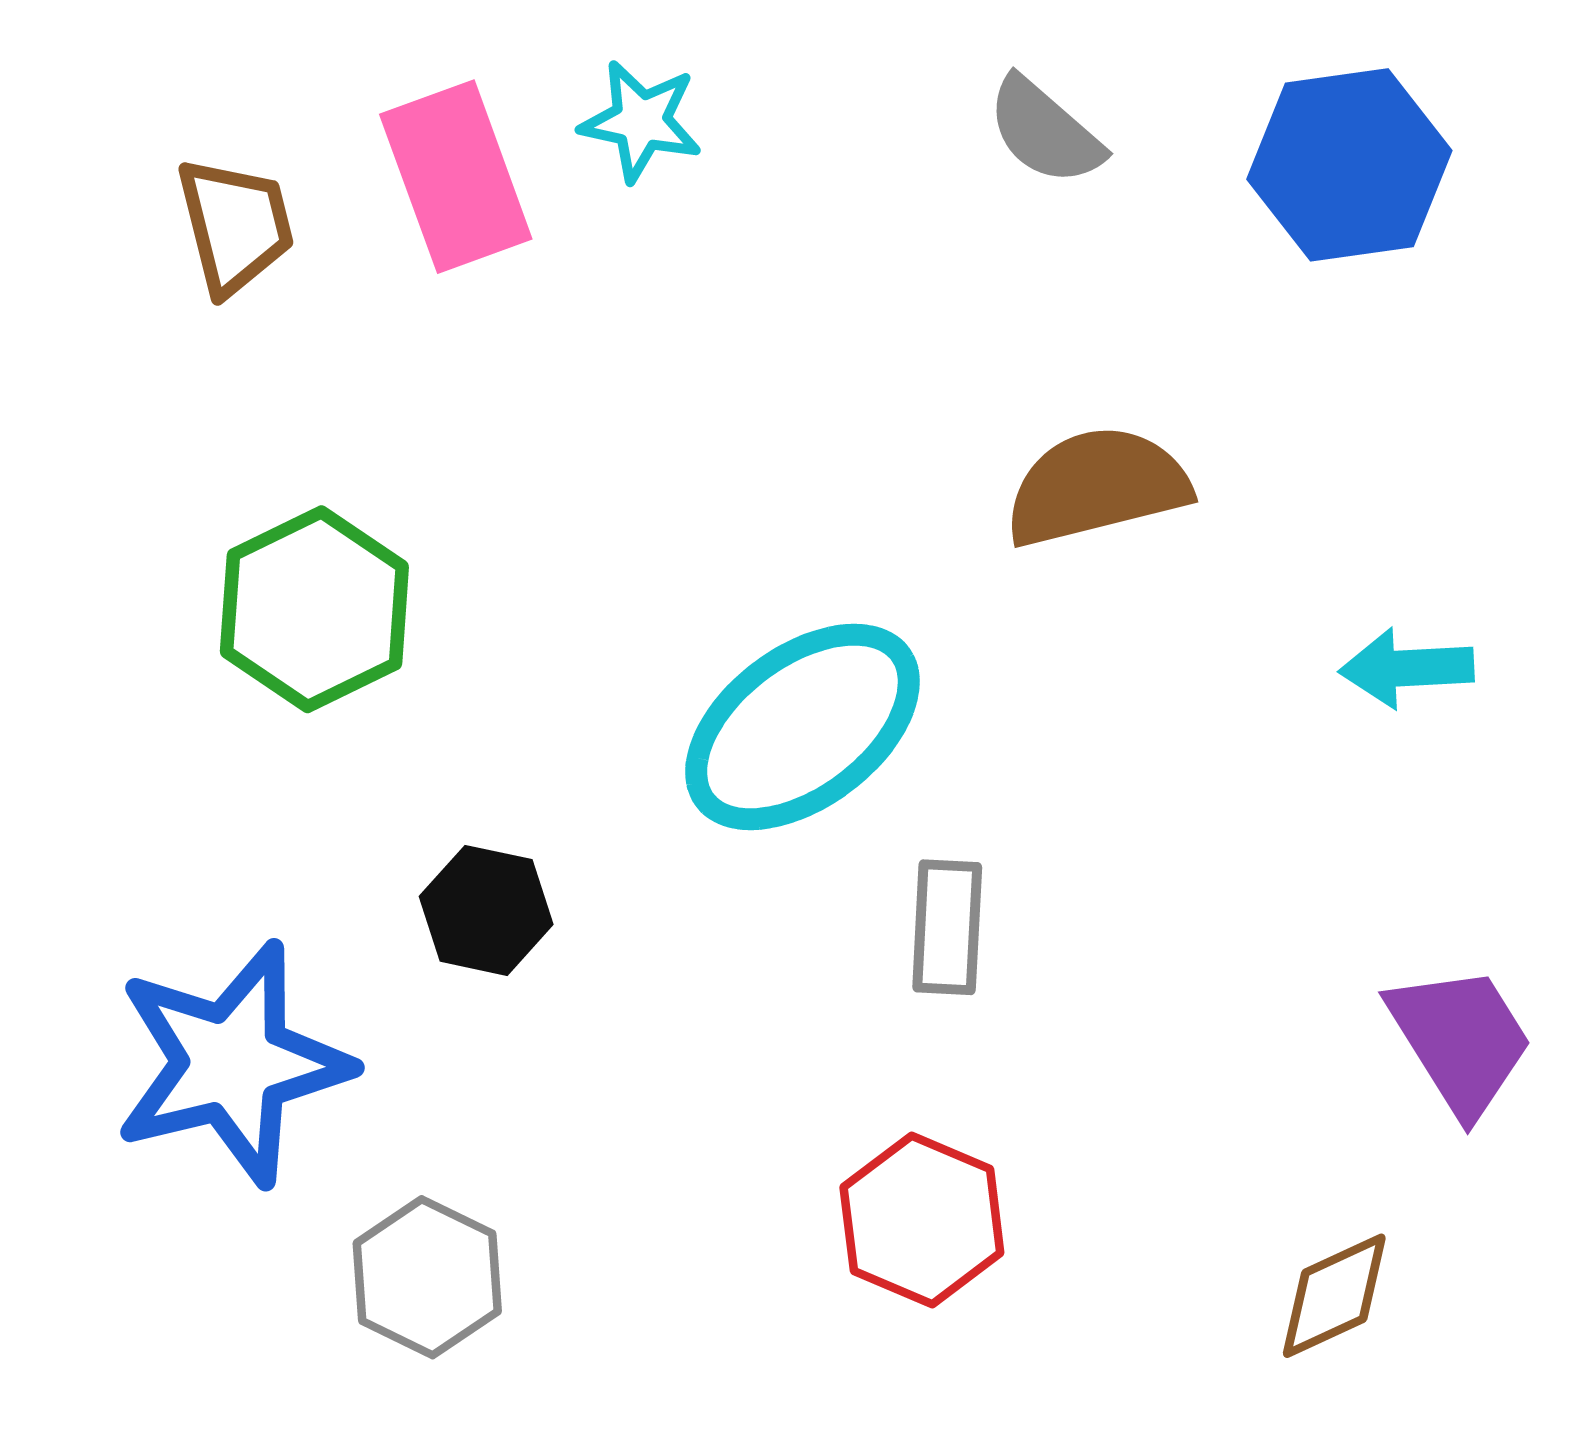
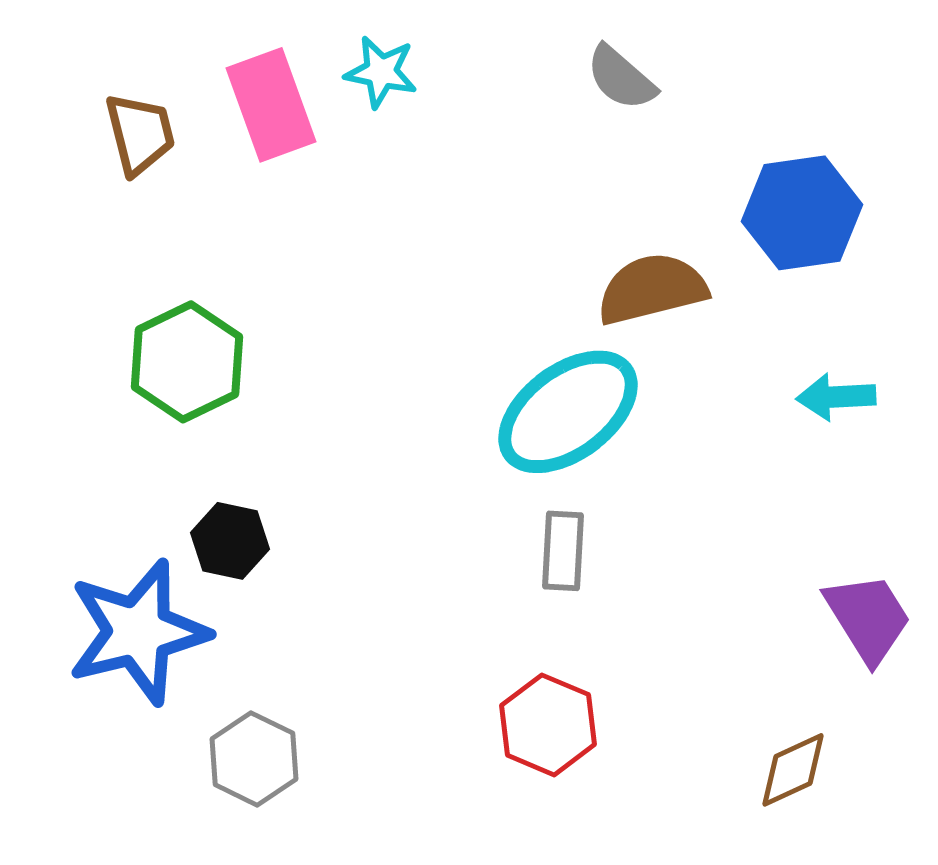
blue hexagon: (1349, 165) -> (802, 213), moved
cyan ellipse: (802, 727) -> (568, 412), moved
black hexagon: (486, 910) -> (230, 541), moved

